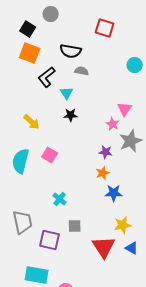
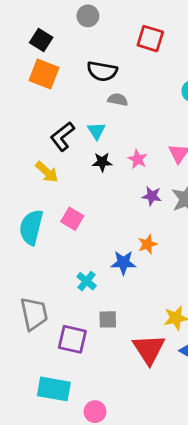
gray circle: (51, 14) -> (88, 16), moved
black L-shape: (47, 77) -> (62, 136), moved
pink star: (113, 124) -> (138, 159), moved
purple star: (106, 152) -> (152, 196), moved
blue star: (114, 193) -> (123, 263), moved

